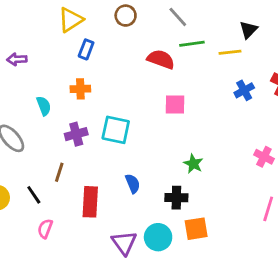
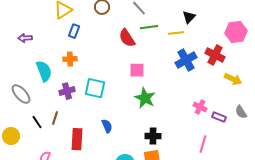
red semicircle: (161, 59) -> (127, 38), turned -144
blue cross: (244, 90) -> (186, 60), size x1.5
cyan semicircle: (44, 106) -> (44, 71), size x1.5
green star: (193, 164) -> (145, 98), moved, size x1.5
black line: (34, 195) -> (37, 122), moved
black cross: (176, 198) -> (153, 136), moved

